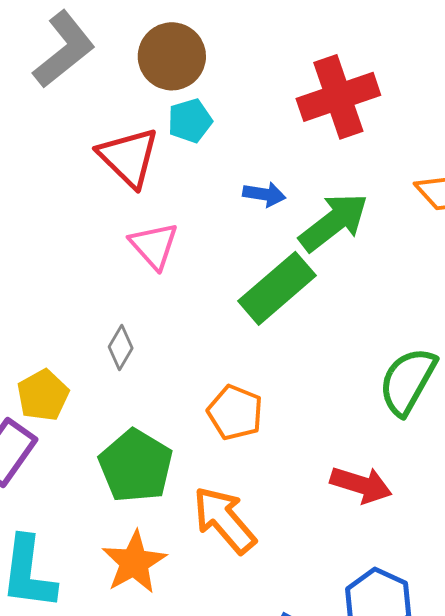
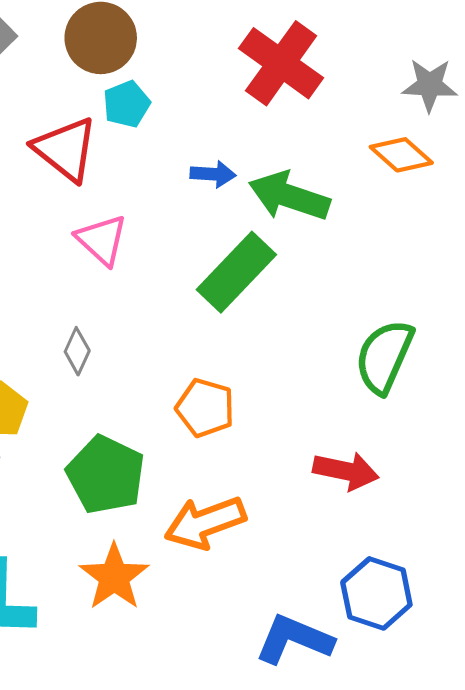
red cross: (338, 97) -> (281, 63), turned -30
green arrow: (334, 222) -> (289, 196), turned -118
orange arrow: (224, 520) -> (205, 523), turned -64

